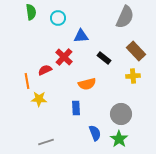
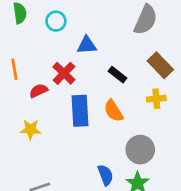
orange line: (27, 81) -> (14, 69), moved
orange semicircle: (87, 84) -> (113, 111), moved, turned 72
blue rectangle: (76, 108) -> (80, 111), moved, size x1.6

